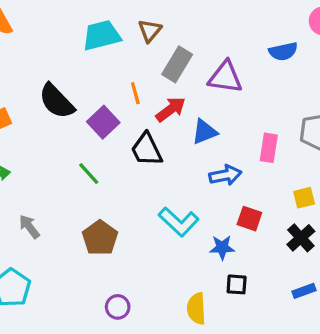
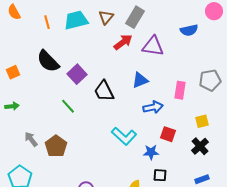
gray rectangle: (177, 64) -> (135, 17), moved
orange line: (135, 93) -> (47, 22), moved
red arrow: (171, 109) -> (123, 42), moved
brown pentagon: (100, 238) -> (56, 146), moved

